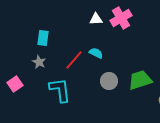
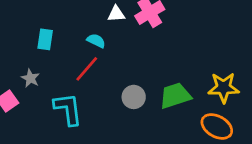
cyan semicircle: (96, 53) -> (96, 41), moved
gray star: (39, 62) -> (30, 78), moved

